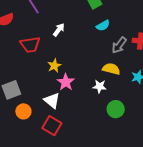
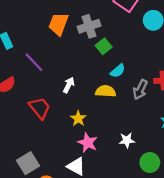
red trapezoid: (30, 45) -> (40, 108), turned -110
yellow star: (54, 66) -> (78, 118), moved
yellow semicircle: (111, 69) -> (106, 91), moved

